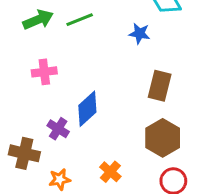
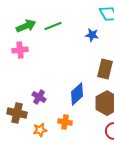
pink cross: (44, 72) -> (20, 50), moved
blue diamond: (87, 109) -> (77, 94), moved
orange cross: (110, 172) -> (65, 122), moved, turned -32

